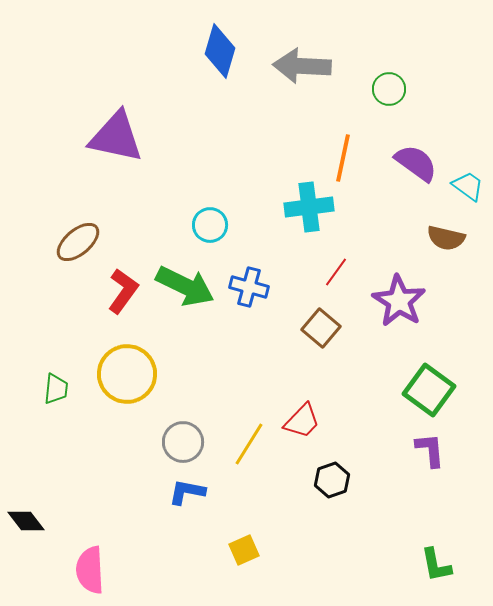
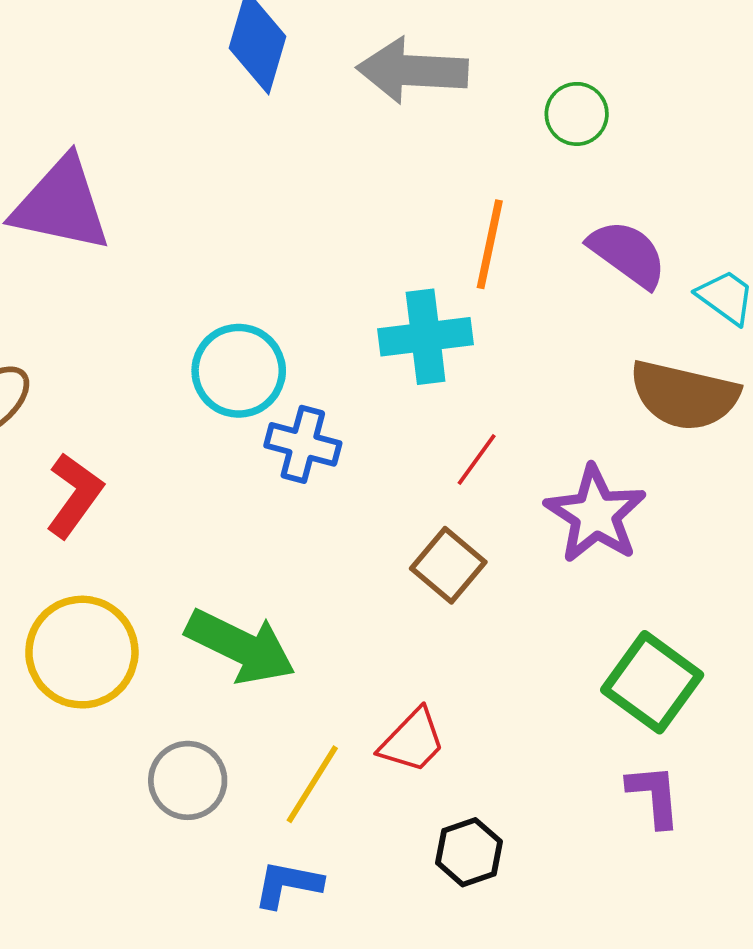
cyan circle: (210, 225) -> (239, 371), size x1.4
brown semicircle: (446, 238) -> (684, 395), size x1.5
green arrow: (185, 286) -> (241, 646), moved
blue cross: (249, 287) -> (303, 444), moved
blue L-shape: (187, 492) -> (288, 884), moved

